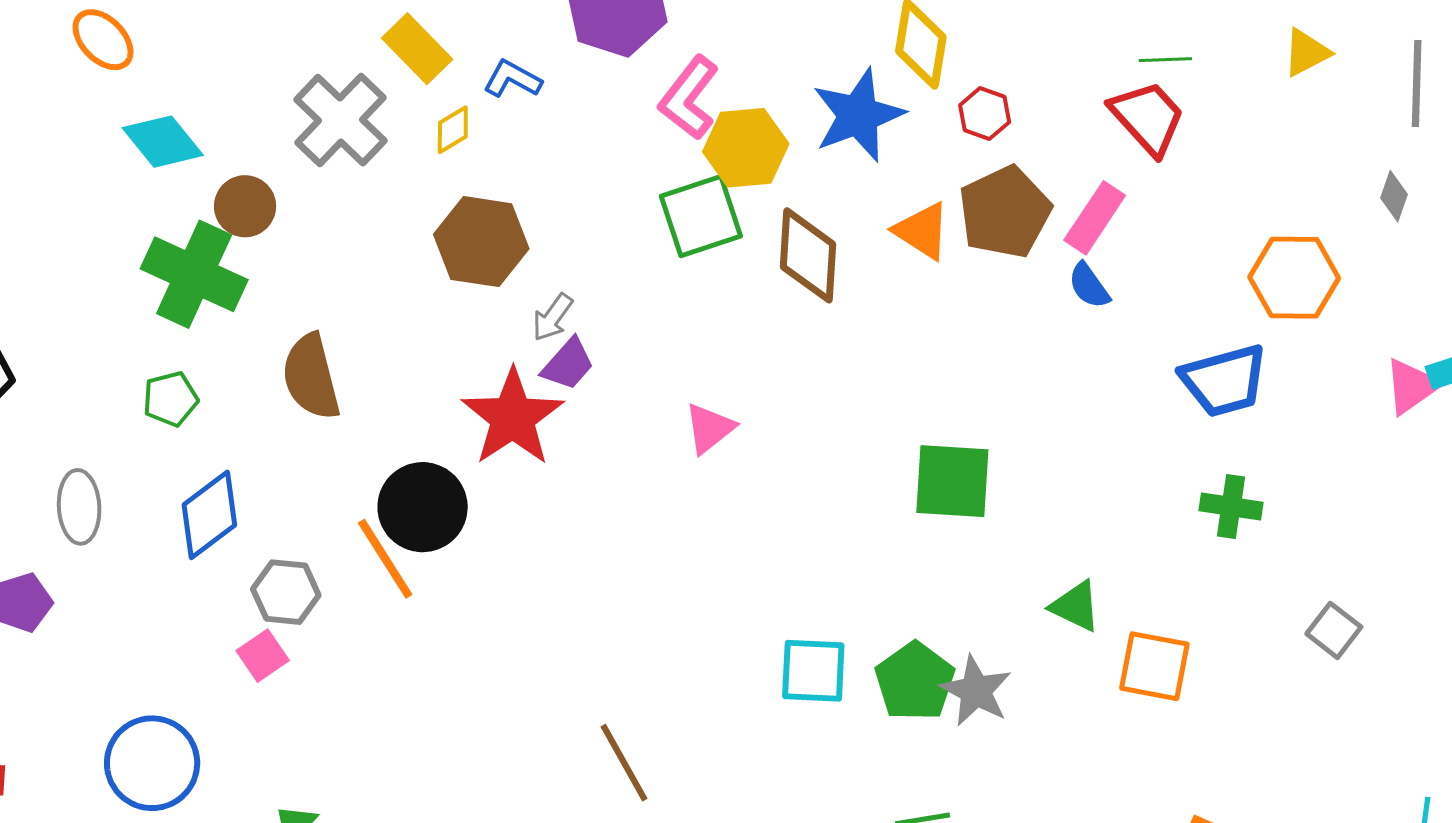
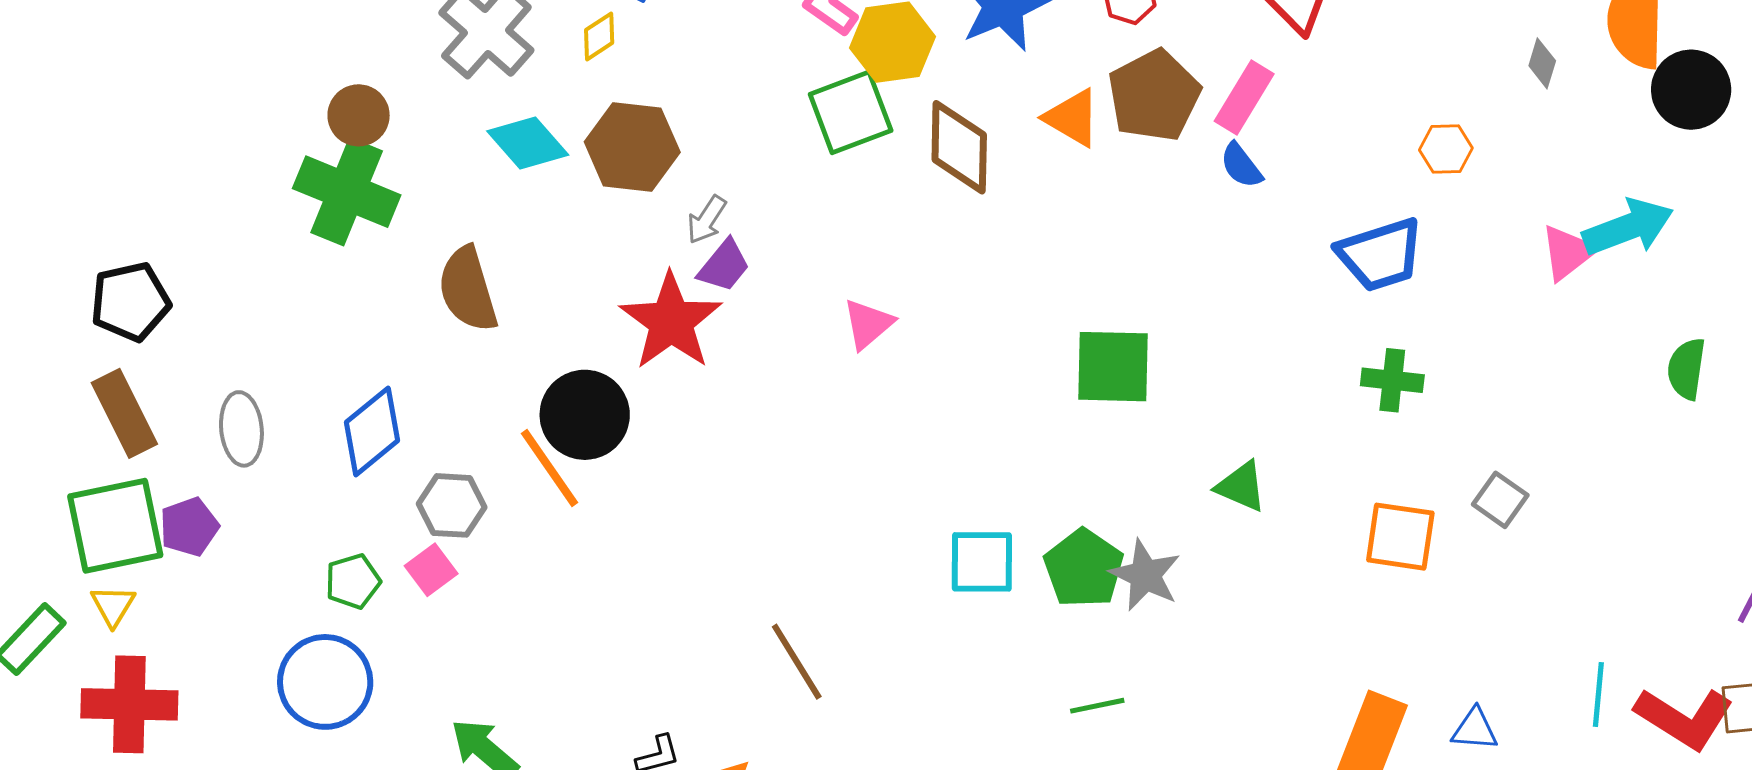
cyan diamond: (163, 142) -> (528, 143), moved
brown circle: (245, 206) -> (359, 115), moved
orange hexagon: (1294, 278) -> (1446, 149), size x0.6
green pentagon: (170, 399) -> (353, 581), moved
orange square: (1154, 666) -> (1400, 537), moved

